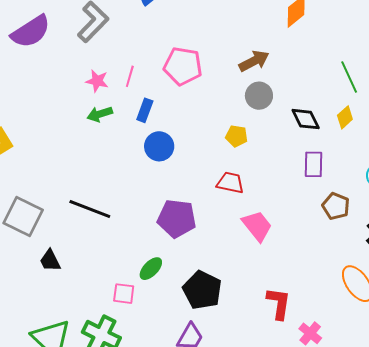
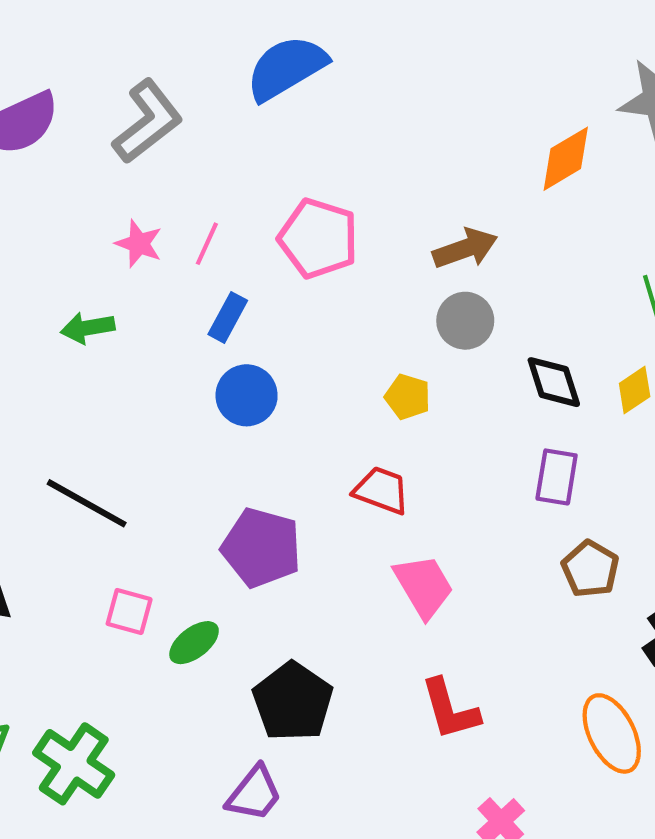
green arrow: (100, 114) -> (88, 328), moved
pink square: (124, 294) -> (129, 611), moved
red L-shape: (279, 303) -> (450, 709), moved, turned 148

